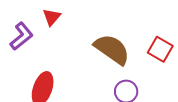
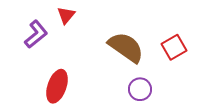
red square: (160, 49) -> (174, 47), turned 30

